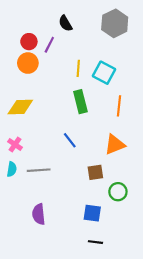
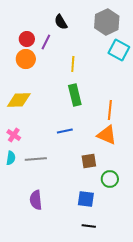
cyan square: (104, 73) -> (119, 50), moved
orange line: (119, 106) -> (110, 110), moved
blue line: (70, 140) -> (65, 131), turned -63
orange triangle: (115, 145) -> (107, 135), turned 45

